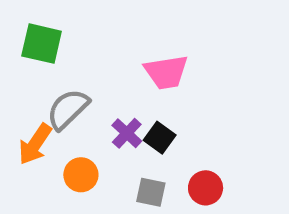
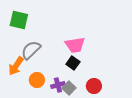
pink trapezoid: (166, 72) -> (75, 45), moved
purple cross: (127, 133) -> (58, 85), moved, turned 32
gray square: (151, 192) -> (69, 88), turned 32

